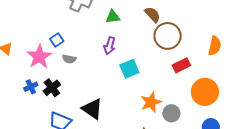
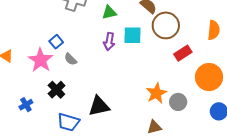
gray semicircle: (69, 59) -> (71, 59), turned 40
cyan square: (129, 69) -> (132, 35), moved, turned 30
blue cross: (31, 87) -> (26, 105), moved
black triangle: (92, 109) -> (99, 106), turned -40

